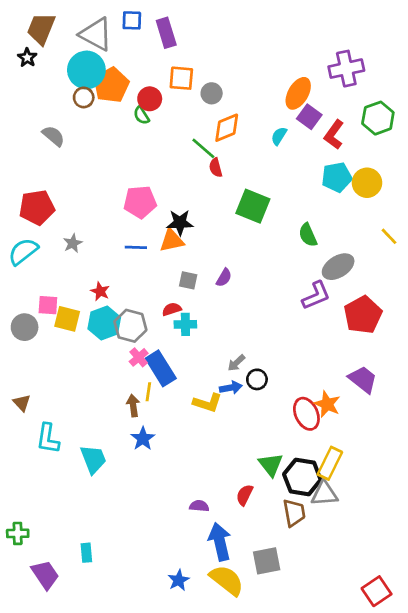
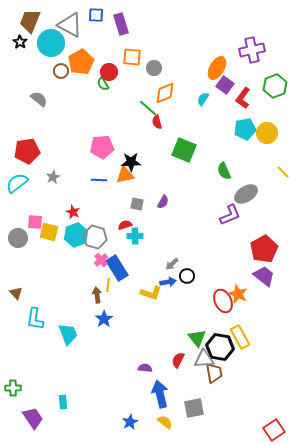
cyan circle: (86, 70) -> (51, 43), moved
red pentagon: (363, 315) -> (264, 249), moved
yellow rectangle: (330, 463) -> (240, 337), turned -55
gray triangle: (324, 494) -> (204, 359), moved
yellow semicircle: (227, 580) -> (165, 422), size x0.6

